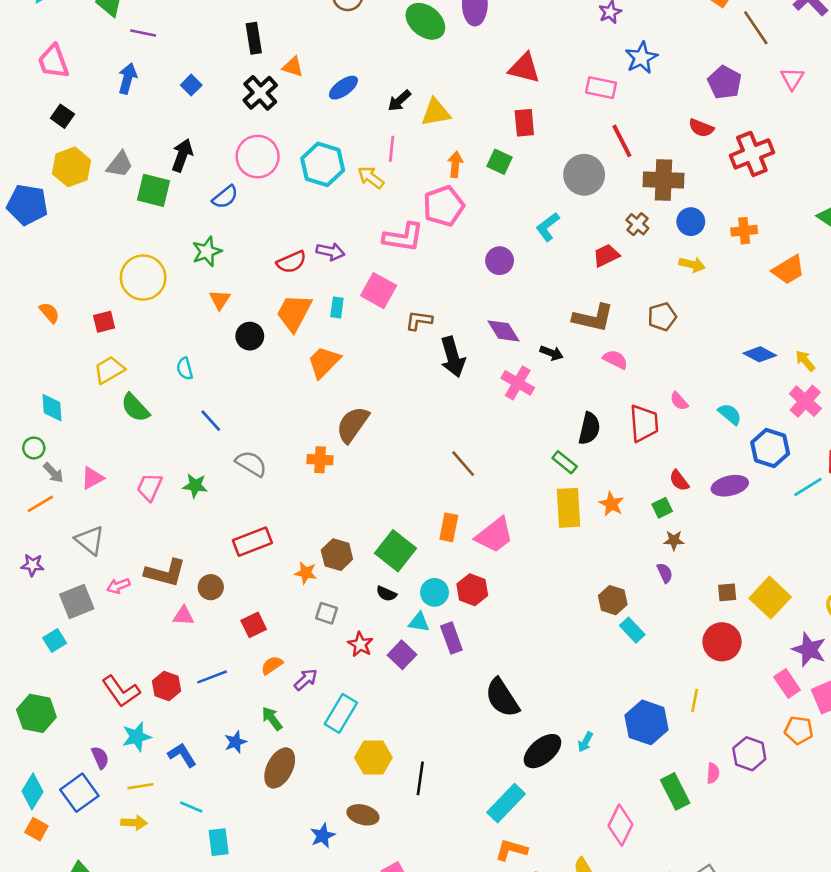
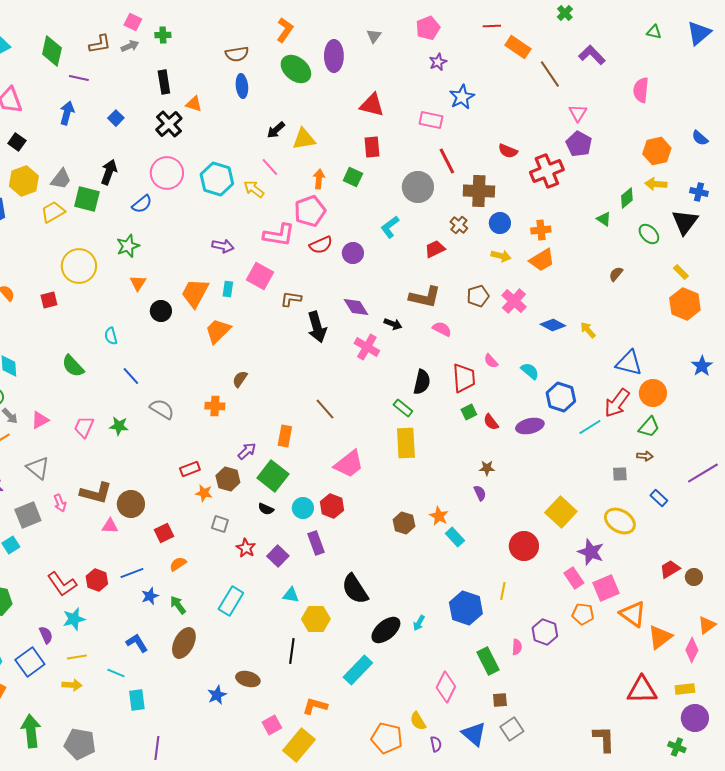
purple pentagon: (725, 82) -> (579, 144), moved
blue ellipse: (343, 88) -> (242, 86), moved, turned -60
pink line: (392, 149) -> (270, 167), turned -48
red semicircle: (291, 262) -> (321, 245), moved
orange trapezoid: (788, 270) -> (542, 260), moved
yellow trapezoid: (109, 370) -> (53, 212), moved
pink cross: (805, 401) -> (514, 301), moved
brown semicircle: (353, 425) -> (240, 379), size x0.6
orange star: (611, 504) -> (439, 516), moved
green square: (662, 508) -> (469, 412), moved
orange rectangle: (449, 527) -> (285, 436), moved
red rectangle: (252, 542) -> (190, 469), moved, size x0.7
pink arrow: (118, 586) -> (60, 503), turned -90
brown circle: (211, 587) -> (131, 504), size x1.4
brown square: (727, 592) -> (500, 700), moved
brown hexagon: (613, 600) -> (404, 523), moved
cyan triangle: (419, 622) -> (291, 595), moved
purple arrow: (306, 680) -> (247, 451), moved
blue star: (235, 742) -> (150, 596), moved
blue L-shape: (182, 755) -> (137, 643), moved
yellow hexagon: (373, 758) -> (316, 619), moved
orange L-shape: (511, 850) -> (315, 706), moved

